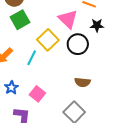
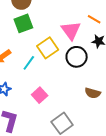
brown semicircle: (82, 82) -> (93, 93), moved
pink square: (37, 94) -> (40, 95), moved

